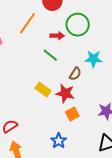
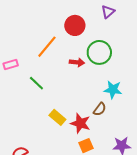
green line: (50, 55) -> (36, 83), moved
brown semicircle: (75, 74) -> (100, 109), moved

